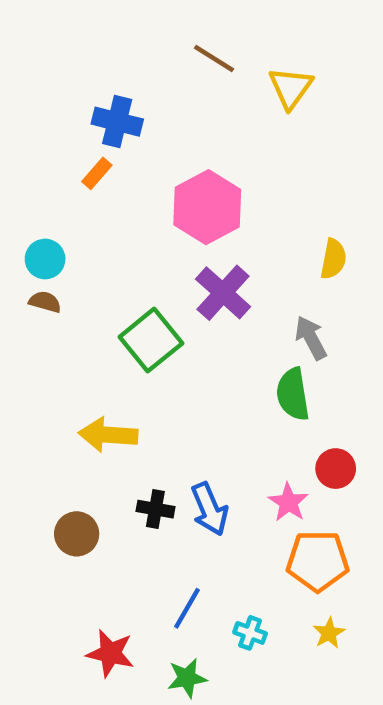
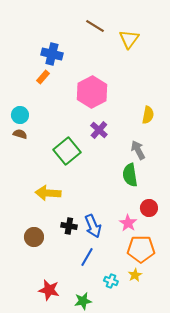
purple cross: (223, 293) -> (99, 130), size x0.7
blue line: (187, 608) -> (87, 257), moved
yellow star: (329, 633) -> (135, 275), moved

